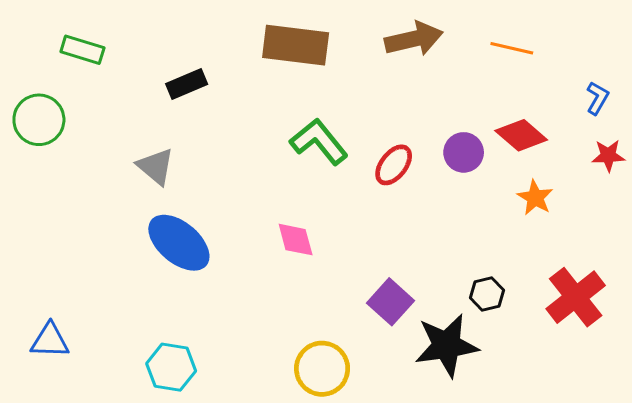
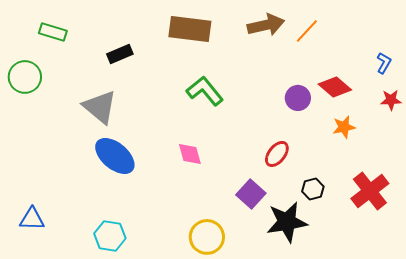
orange line: (512, 48) -> (307, 31), moved, turned -60
red ellipse: (394, 165) -> (277, 154), moved
gray triangle: (156, 166) -> (100, 107), size x1.4
orange star: (535, 198) -> (344, 127), turned 30

